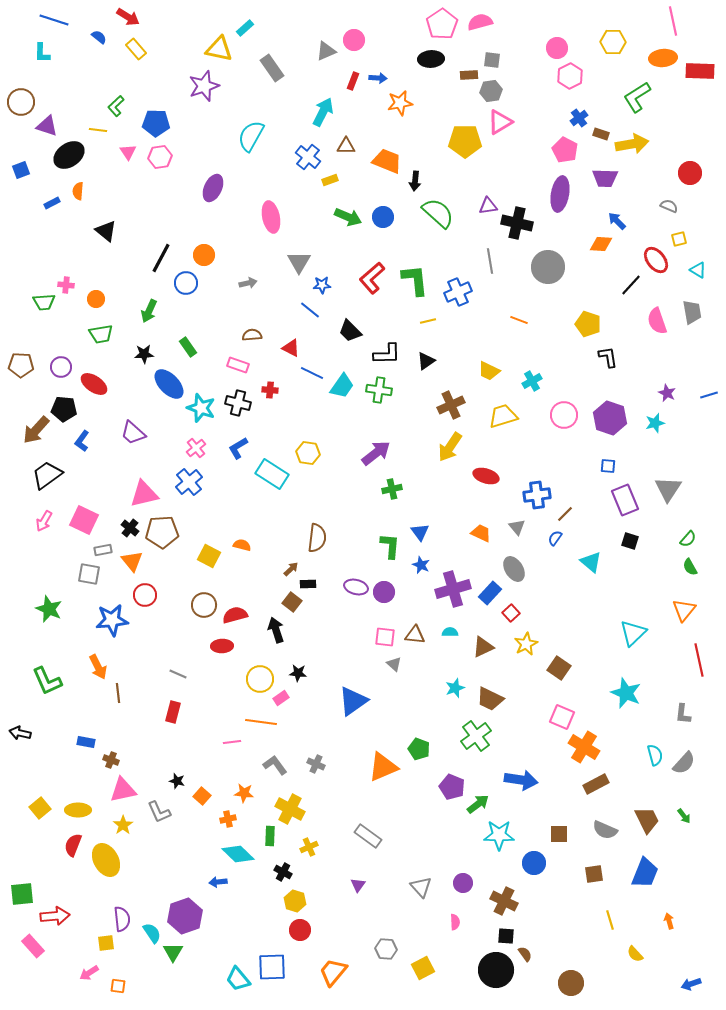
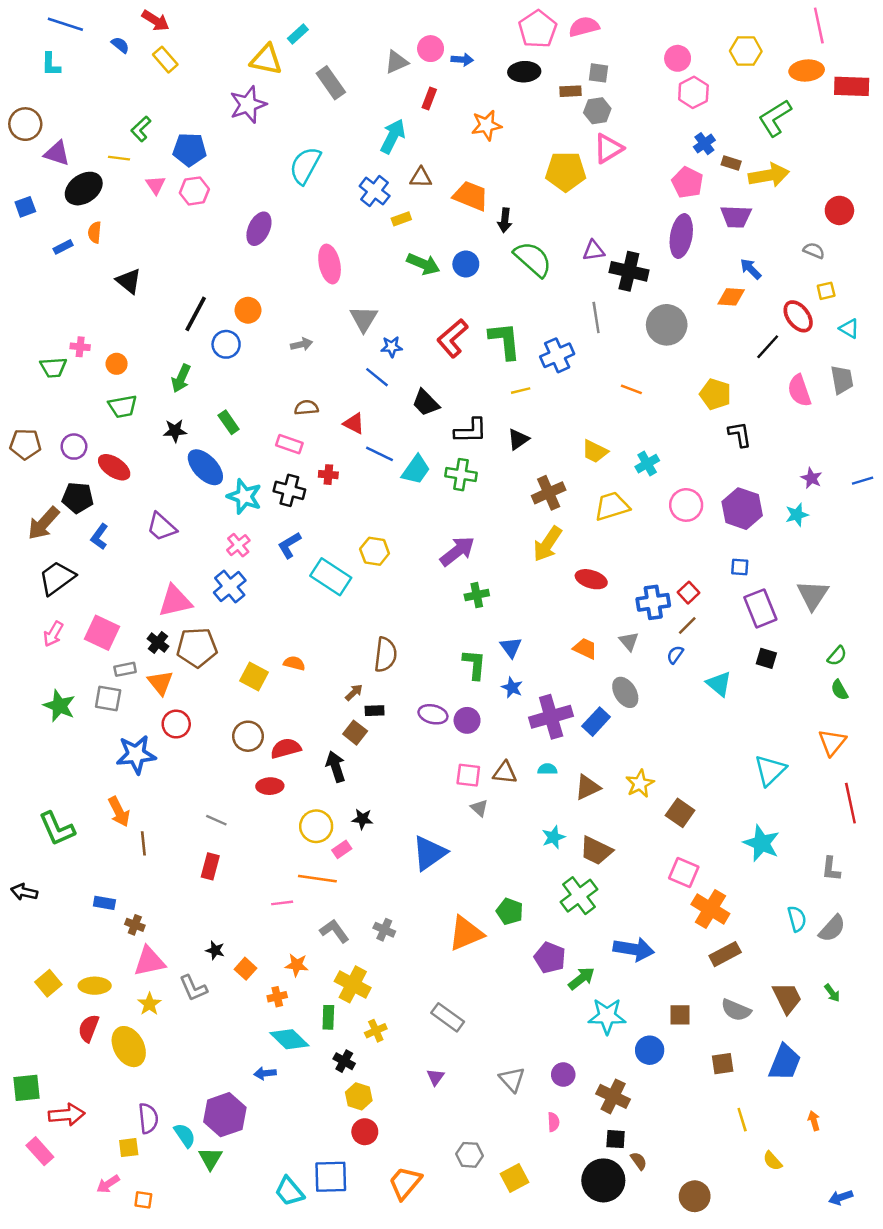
blue arrow: (378, 78) -> (462, 60), moved
green star: (49, 609) -> (59, 706), moved
red square: (511, 613) -> (689, 593), moved

